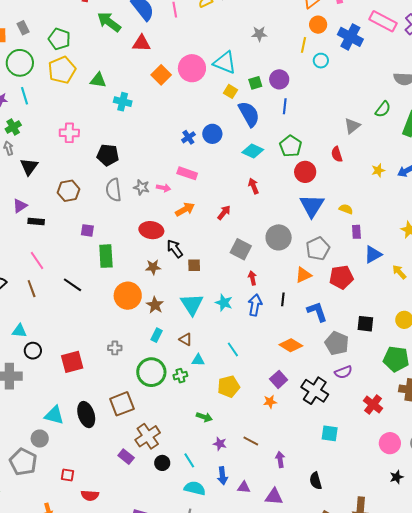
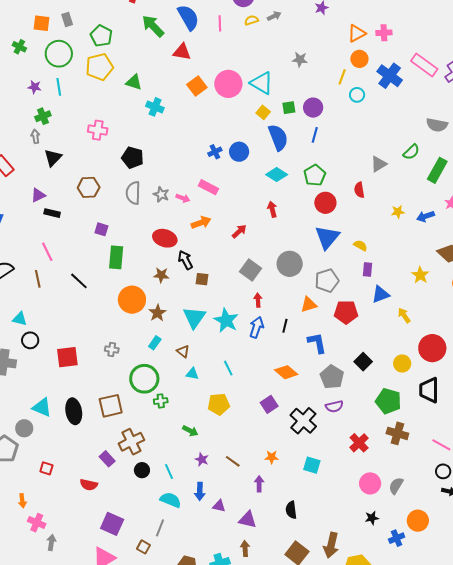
cyan star: (224, 303) -> (226, 320), size x1.4
black square: (365, 324) -> (363, 362), turned 30
green cross: (180, 376) -> (161, 401), moved
orange star: (270, 402) -> (272, 457), moved
red semicircle: (90, 495) -> (89, 485), moved

